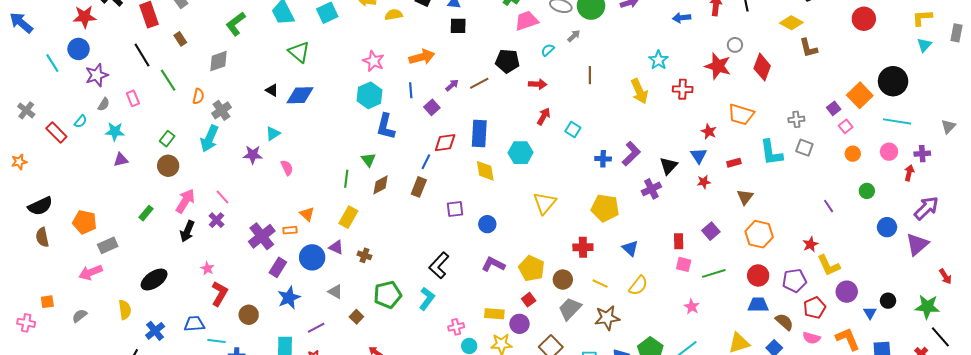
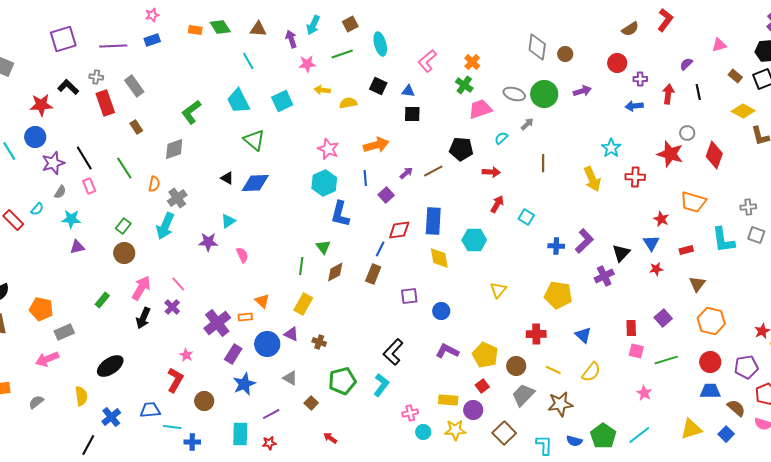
black line: (142, 55) -> (84, 158), moved
yellow triangle: (545, 203) -> (498, 290), size x0.7
pink star: (207, 268) -> (186, 355), moved

